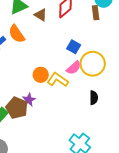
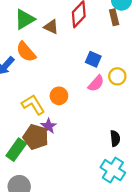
yellow circle: (93, 64) -> (117, 76), size x0.6
yellow L-shape: (58, 80) -> (33, 105), moved, turned 30
black semicircle: (94, 98) -> (115, 138), moved

